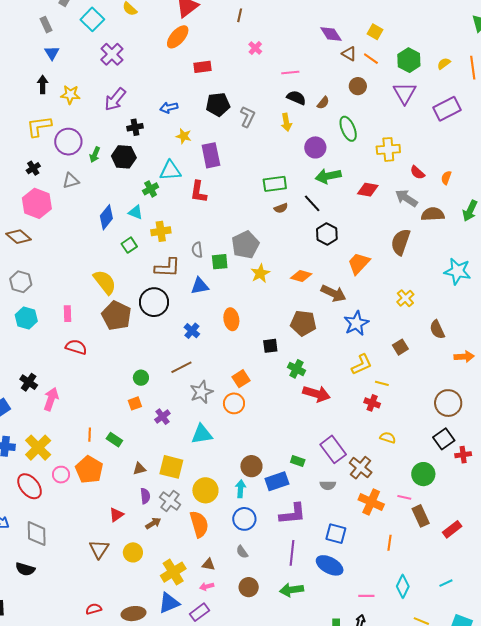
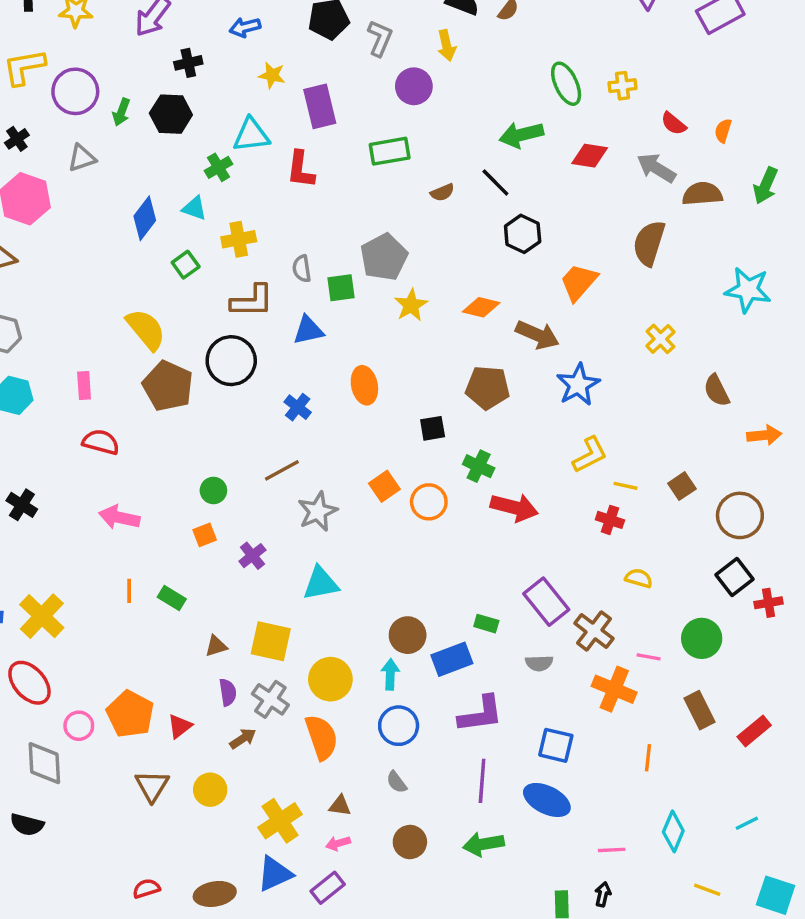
green ellipse: (348, 129) -> (566, 84), moved
purple circle: (315, 147) -> (414, 86), moved
yellow cross: (388, 149) -> (622, 86), size x0.7
green rectangle: (275, 184) -> (390, 151), moved
brown square: (400, 347) -> (682, 486), moved
pink arrow: (51, 399) -> (119, 517), moved, turned -95
orange circle: (234, 403) -> (429, 502), moved
orange pentagon: (89, 470) -> (130, 714), moved
pink circle: (61, 475) -> (79, 726), moved
pink line: (404, 497) -> (649, 657), moved

